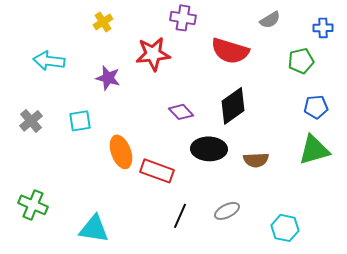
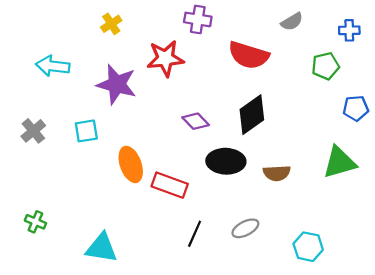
purple star: (108, 78) -> (117, 84), size x1.5
blue pentagon: (316, 107) -> (356, 108), moved
green cross: (33, 205) -> (35, 222), size x0.7

